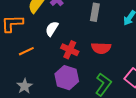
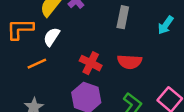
white semicircle: (52, 29) -> (52, 37), moved

